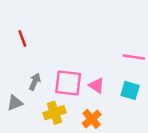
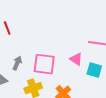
pink triangle: (97, 85) -> (76, 59), moved

